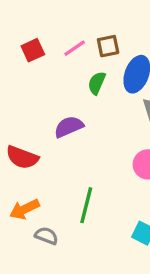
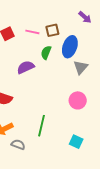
pink line: (75, 48) -> (32, 32), turned 48
purple semicircle: (69, 127) -> (26, 67), moved

